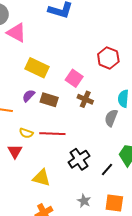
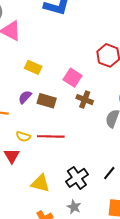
yellow rectangle: (37, 68) -> (33, 67), size x0.7
black cross: (79, 159) -> (77, 178), moved
gray star: (84, 201) -> (74, 207), moved

